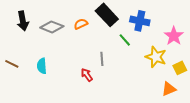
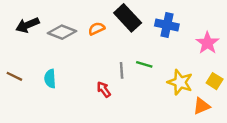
black arrow: (23, 21) -> (27, 25), turned 78
green line: (125, 40) -> (144, 64), moved, turned -32
yellow star: (156, 57) -> (180, 82), moved
yellow square: (180, 68) -> (215, 81), turned -32

